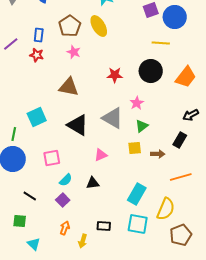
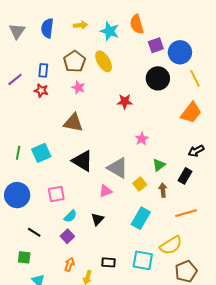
yellow line: (161, 43) -> (195, 78), moved, turned 60
black circle: (151, 71) -> (158, 78), moved
red star: (115, 75) -> (125, 102), moved
gray triangle: (113, 118) -> (118, 168), moved
green triangle: (142, 126) -> (159, 165), moved
green line: (14, 134) -> (18, 153), moved
yellow square: (135, 148) -> (140, 184), turned -32
brown arrow: (158, 154) -> (163, 190), turned -96
black triangle: (93, 183) -> (98, 219), turned -40
cyan rectangle: (137, 194) -> (141, 218), moved
yellow semicircle: (166, 209) -> (171, 245), turned 35

